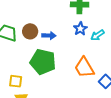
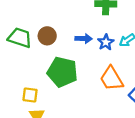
blue star: (80, 29) -> (106, 42), moved
blue arrow: (49, 36) -> (84, 39), moved

